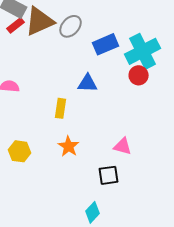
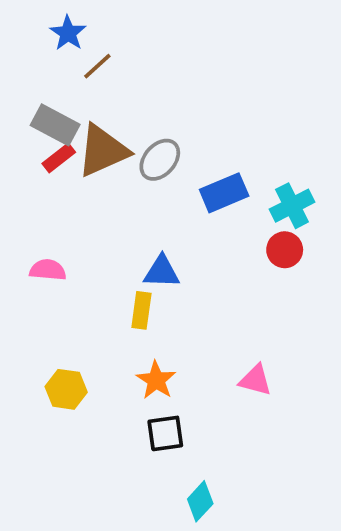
cyan cross: (143, 51) -> (292, 206), size x0.7
blue triangle: (88, 83) -> (162, 272), moved
black square: (109, 175) -> (165, 433), moved

